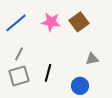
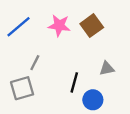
gray line: (19, 54) -> (35, 63), moved
black line: (48, 73) -> (74, 82), moved

